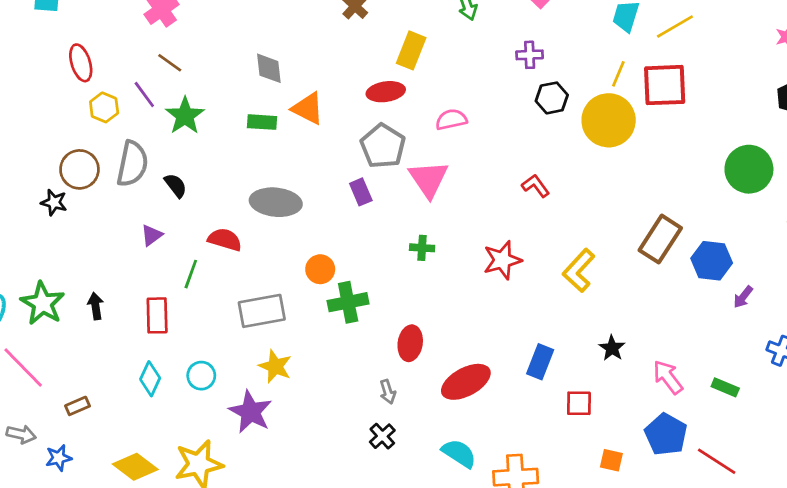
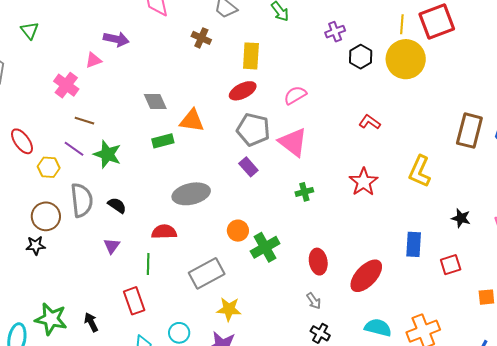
black arrow: (96, 306) -> (91, 322), moved

